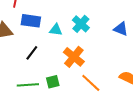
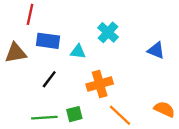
cyan cross: (81, 24) -> (108, 32), moved
orange cross: (74, 57) -> (100, 84), turned 35

